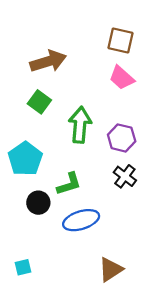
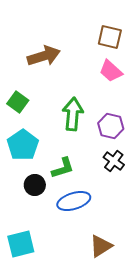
green square: (39, 102) -> (18, 102), moved
cyan square: (23, 267) -> (21, 244), size x1.8

